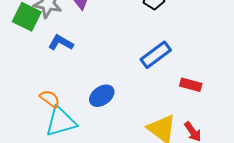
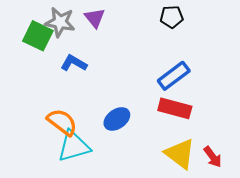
red rectangle: (191, 85) -> (175, 108), moved, size x1.4
orange semicircle: (50, 99) -> (62, 122), size x1.4

